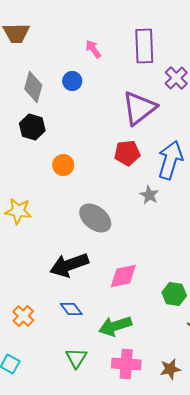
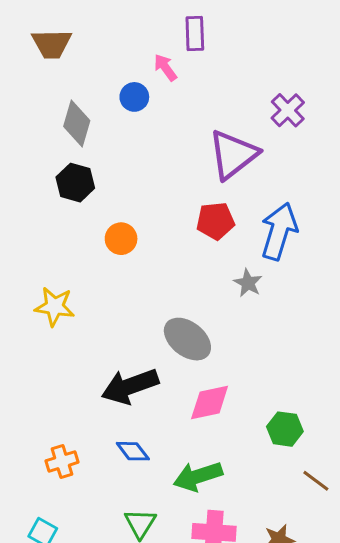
purple rectangle: (144, 46) -> (195, 33), moved, size x0.7
blue circle: (72, 81) -> (134, 97), moved
gray ellipse: (95, 218) -> (187, 339), moved
orange cross: (23, 316) -> (62, 462), turned 30

